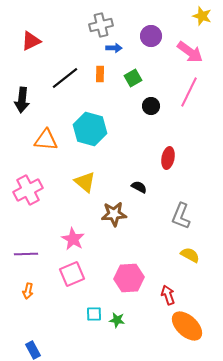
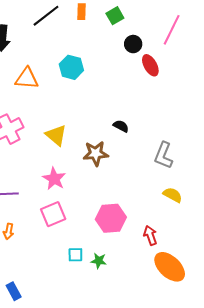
cyan hexagon: (90, 129) -> (71, 67), size x0.7
red ellipse: (168, 158) -> (150, 65), moved, turned -40
yellow triangle: (85, 182) -> (56, 135), moved

